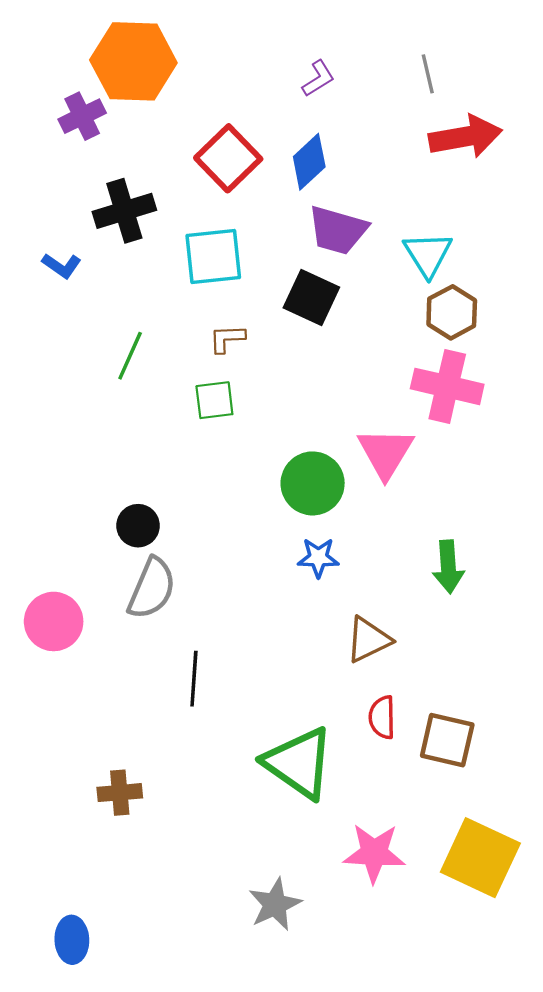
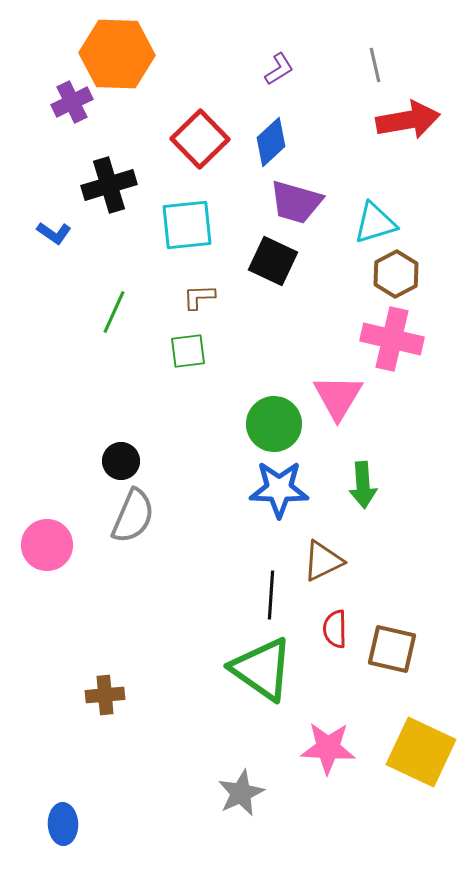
cyan triangle: (428, 254) -> (375, 223), turned 45
blue star: (318, 558) -> (279, 489), size x1.6
green arrow: (448, 567) -> (363, 485), moved
black line: (194, 679) -> (271, 595), moved

